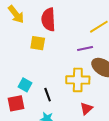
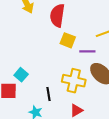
yellow square: (38, 43) -> (68, 40), moved
black line: (48, 95) -> (48, 94), moved

